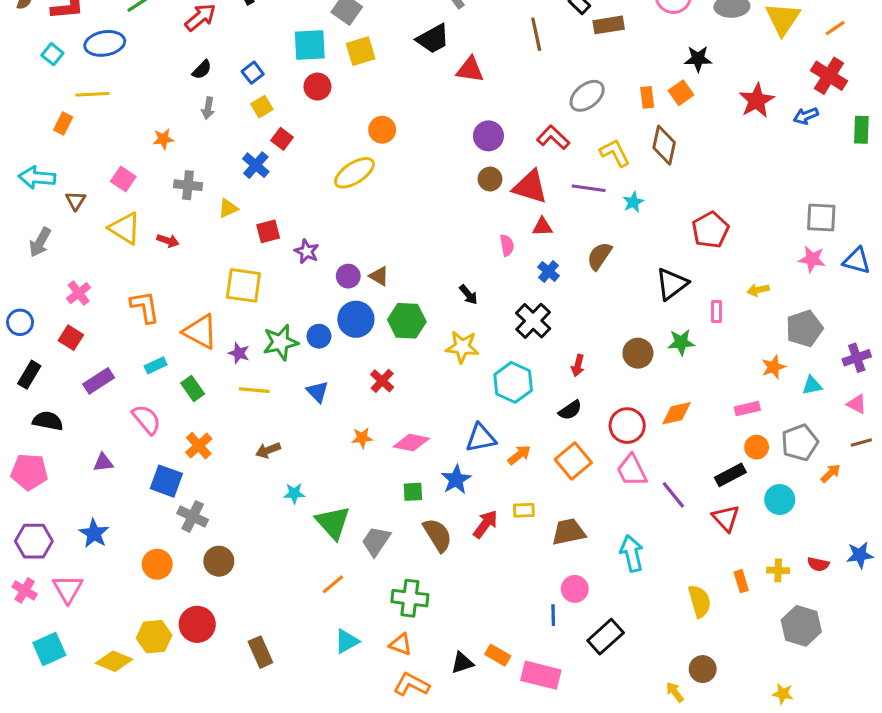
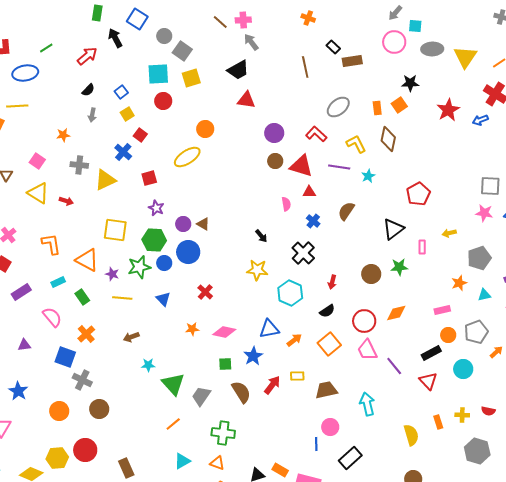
red triangle: (470, 70) -> (246, 100), moved
yellow triangle: (228, 208) -> (105, 180), size x1.6
red square: (268, 231) -> (149, 178), moved
green hexagon: (407, 321) -> (154, 240), moved

